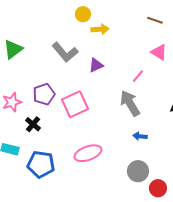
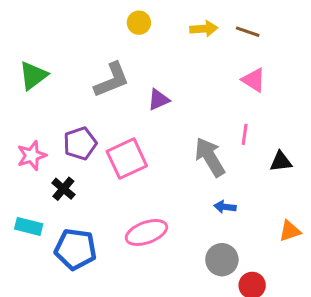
yellow arrow: (100, 29) -> (204, 29), moved
gray L-shape: (65, 52) -> (112, 80), turned -72
pink line: (138, 76) -> (245, 134), moved, turned -32

